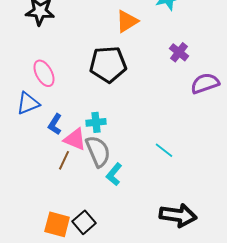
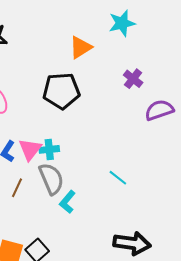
pink triangle: (75, 139) -> (30, 149), moved, turned 45

